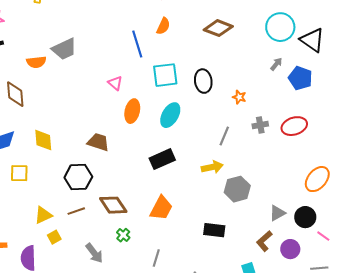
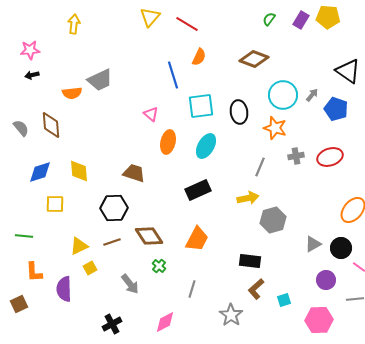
cyan circle: (280, 27) -> (283, 95), moved
orange star: (239, 97) -> (275, 128), size x1.6
brown L-shape: (264, 241) -> (256, 289), moved

